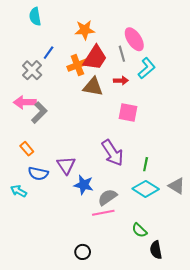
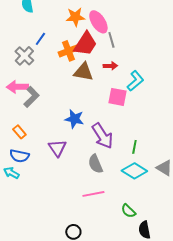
pink ellipse: (134, 39) -> (98, 22), moved
cyan L-shape: (147, 68) -> (135, 81), moved
blue semicircle: (38, 173) -> (19, 156), moved
blue star: (84, 185) -> (74, 119), moved
gray semicircle: (107, 197) -> (95, 164), moved, turned -78

